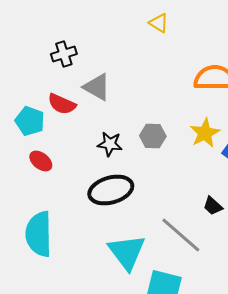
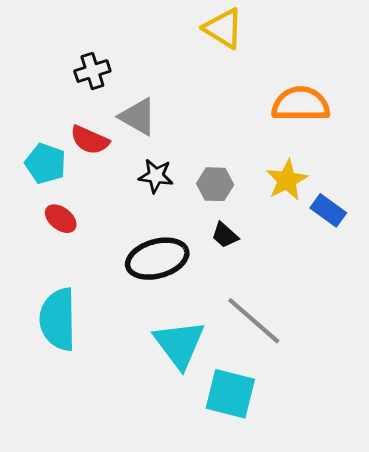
yellow triangle: (159, 23) -> (223, 28), size x1.5
black star: (110, 144) -> (156, 176), moved
black trapezoid: (213, 206) -> (225, 235), moved

